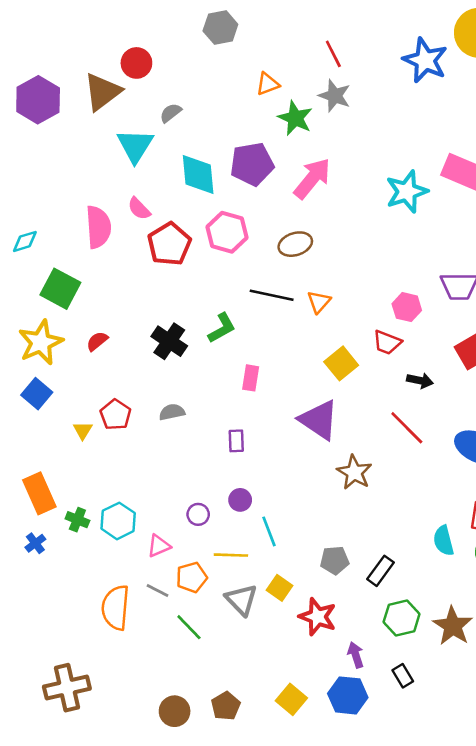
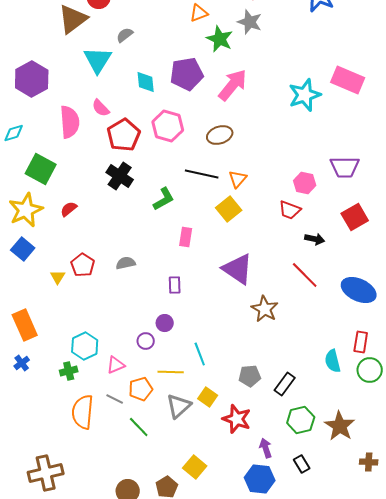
purple hexagon: (38, 100) -> (32, 79), moved
cyan diamond: (198, 175) -> (146, 82), size x0.7
black cross: (169, 341) -> (120, 176), moved
yellow square: (341, 363) -> (229, 209), moved
purple circle: (240, 500) -> (165, 323), moved
green cross: (77, 520) -> (69, 371), moved, turned -36
gray triangle: (241, 600) -> (179, 406), turned 32
yellow square: (291, 699) -> (195, 467), moved

